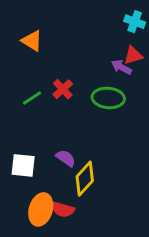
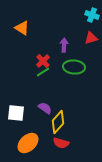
purple arrow: (121, 67) -> (64, 45), moved, turned 64
green line: (32, 98) -> (43, 72), moved
orange ellipse: (41, 209) -> (28, 143), turned 30
red semicircle: (63, 209) -> (61, 143), moved

